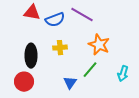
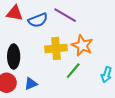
yellow cross: (60, 48) -> (56, 48), moved, size x1.5
blue triangle: (70, 83) -> (31, 84), moved, turned 32

